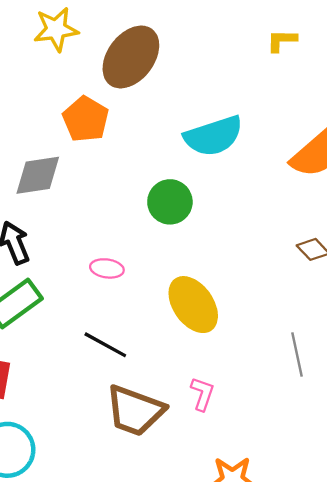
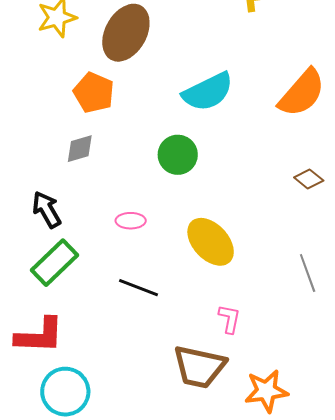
gray diamond: (38, 175) -> (80, 149), moved, size x0.7
brown trapezoid: (135, 411) -> (199, 367), moved

